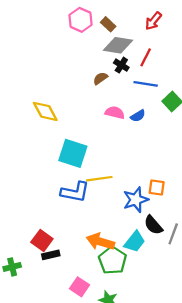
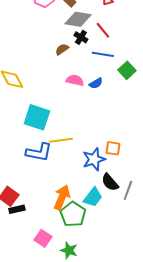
red line: (146, 57) -> (103, 30), turned -66
orange arrow: (100, 242) -> (62, 197), turned 95

